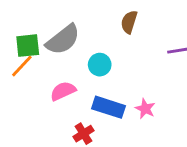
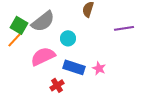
green square: (28, 46) -> (19, 25), turned 36
pink semicircle: (63, 91) -> (43, 56), size x1.4

